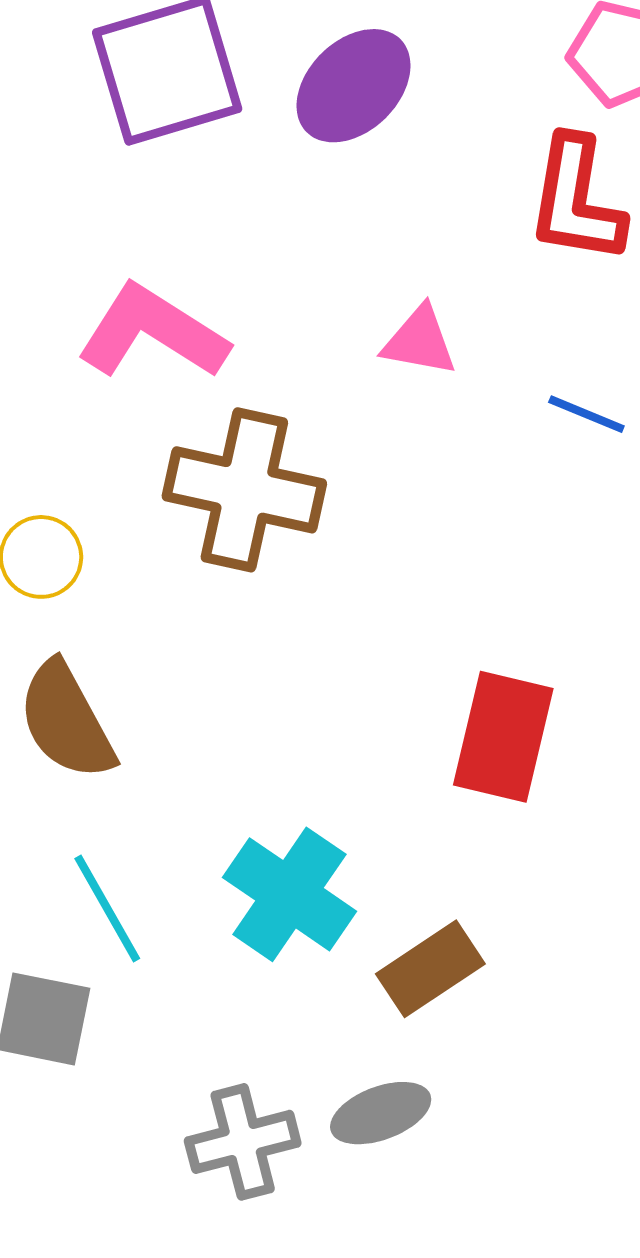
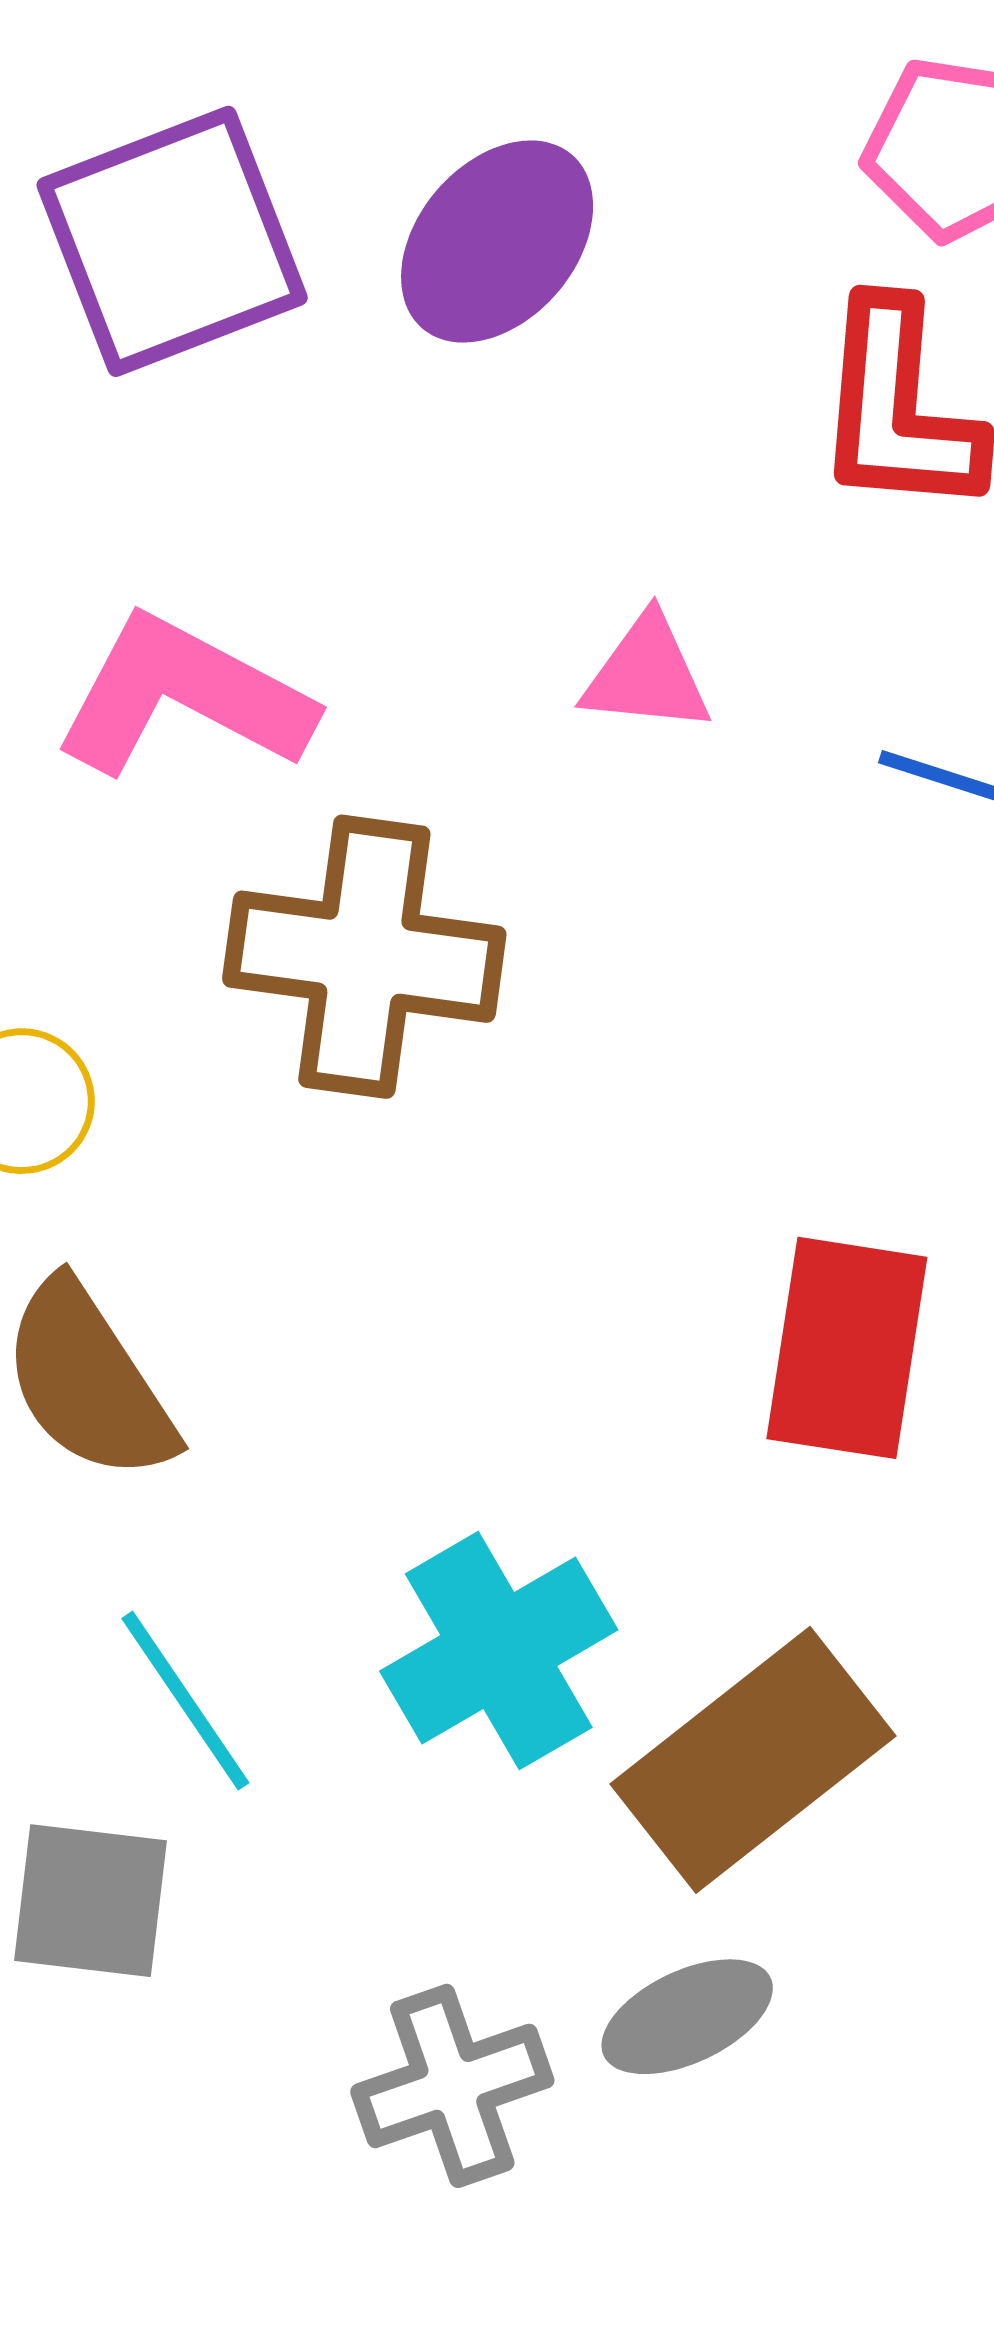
cyan cross: (289, 894) -> (499, 1651), turned 30
brown rectangle: (430, 969) -> (753, 1760), size x1.5

